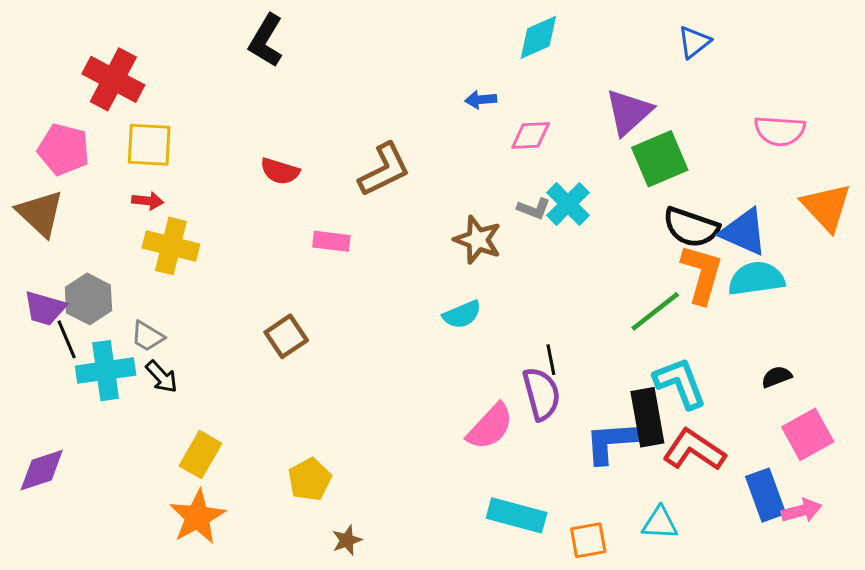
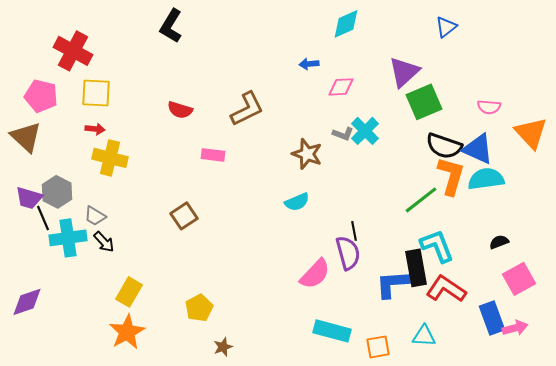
pink semicircle: (780, 131) -> (489, 107), moved, size x0.7

